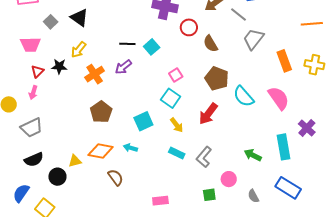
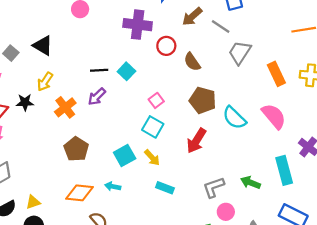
yellow arrow: (177, 125) -> (152, 158), moved
gray L-shape: (204, 157) -> (214, 187), moved, turned 35
yellow triangle: (75, 161) -> (33, 202), moved

